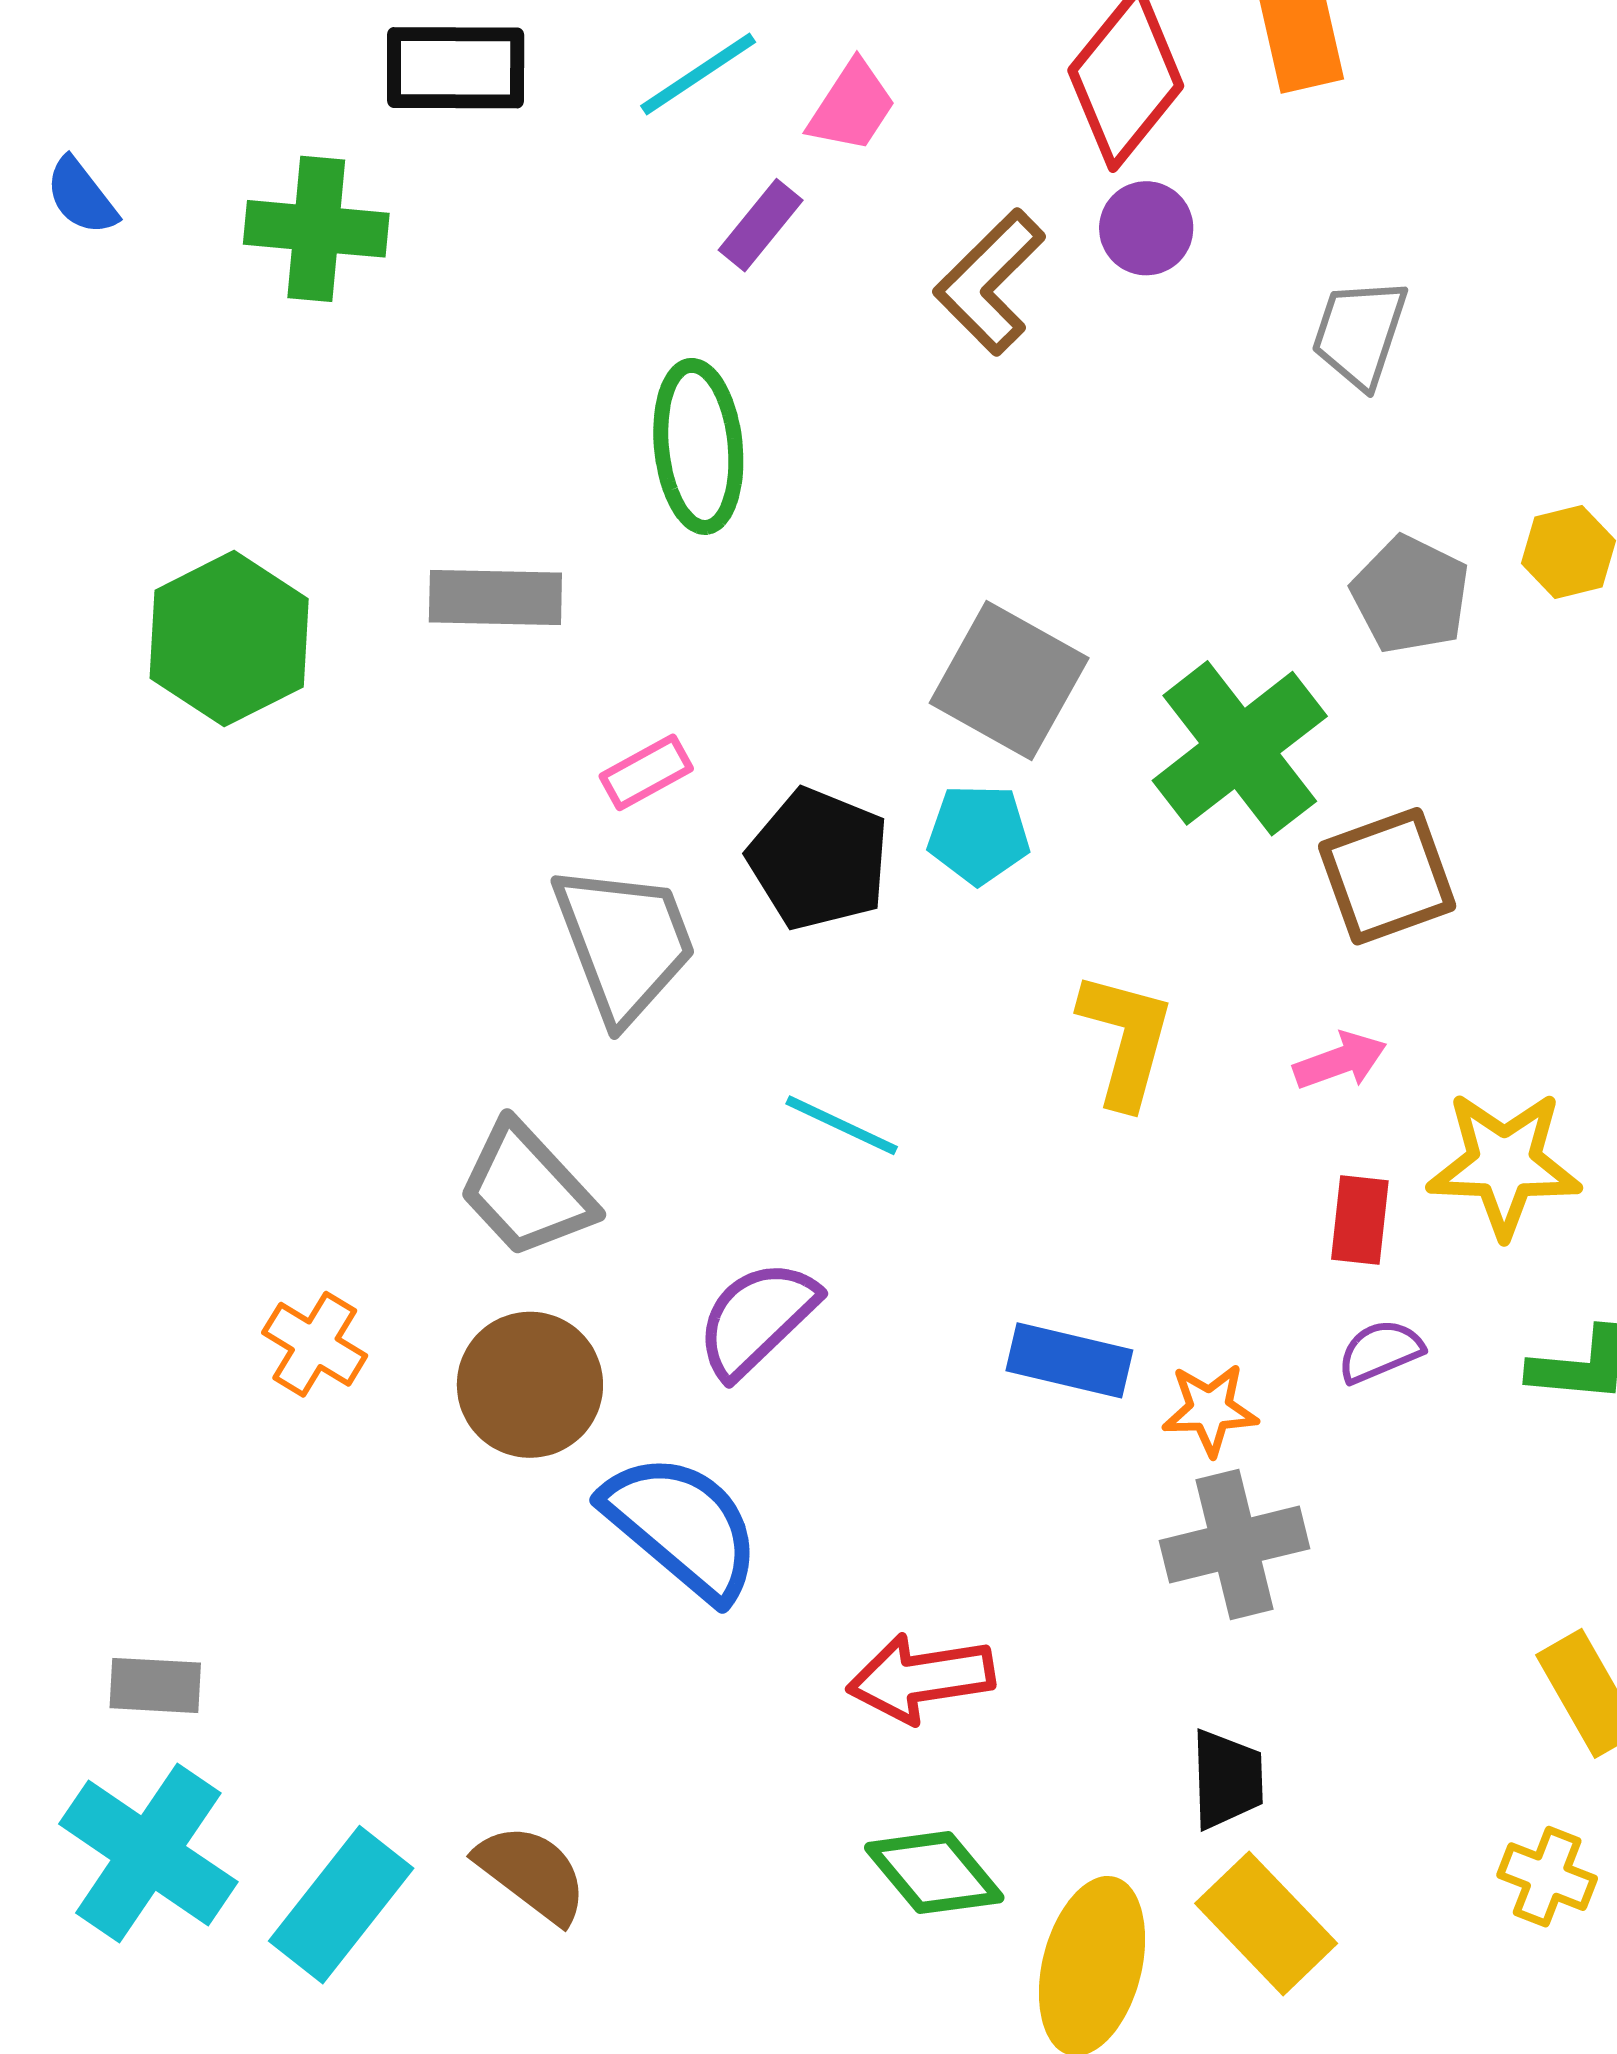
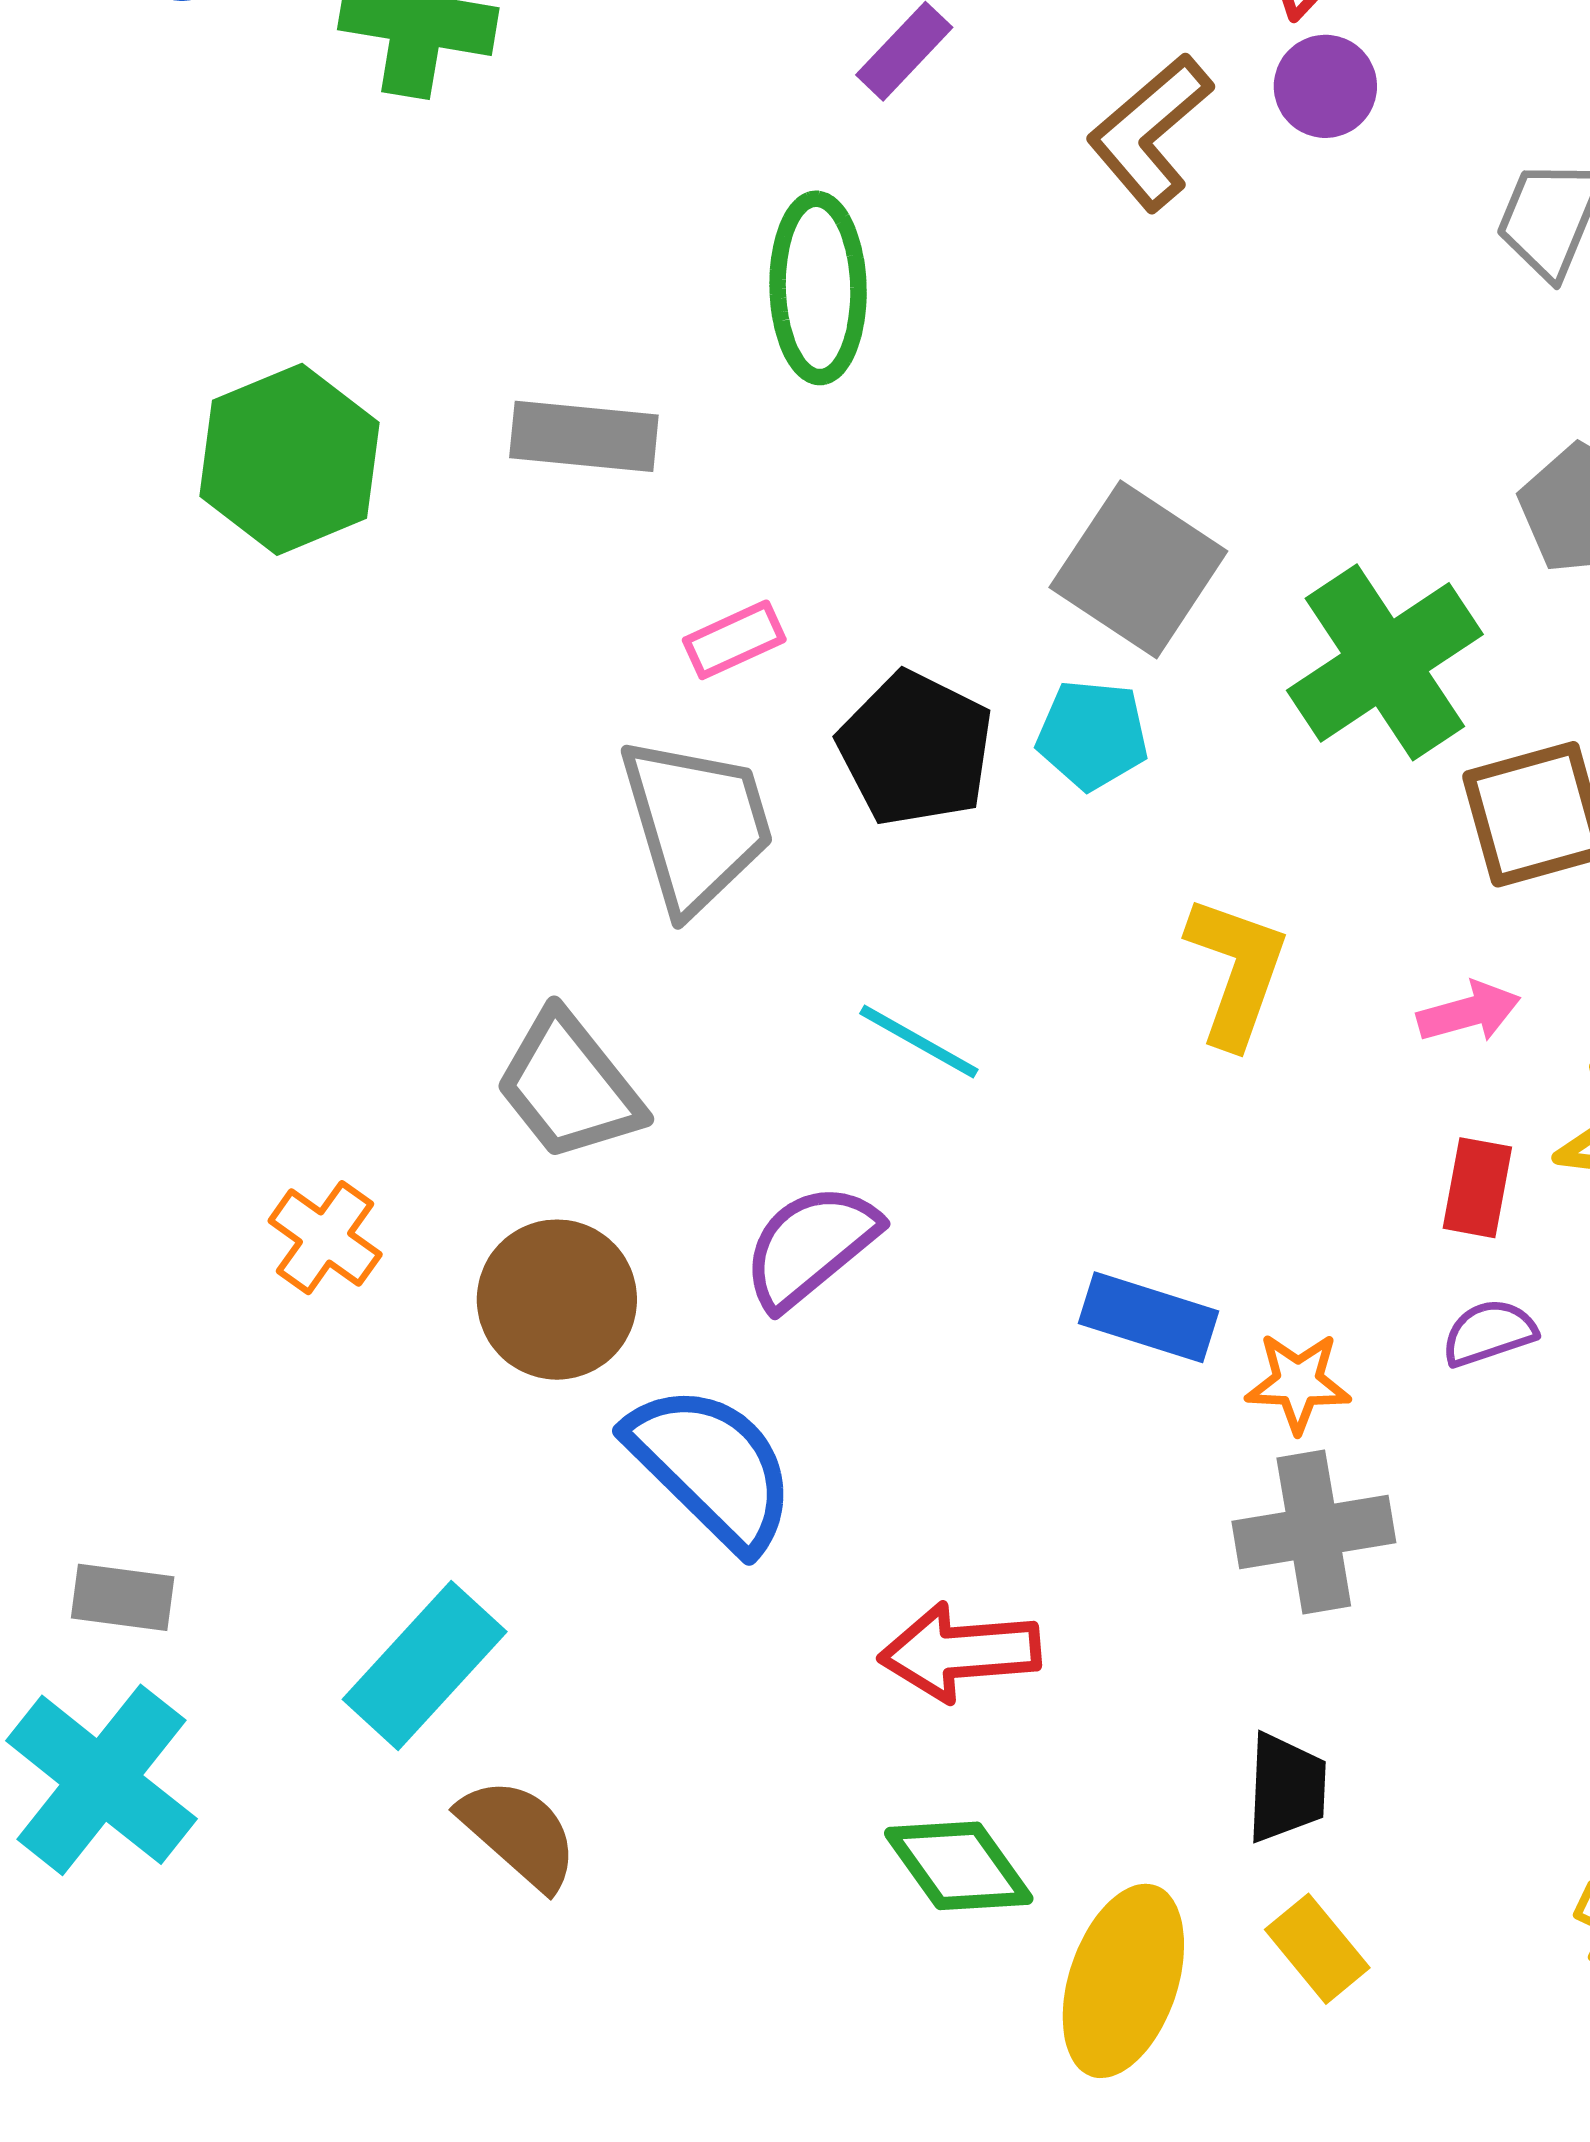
cyan rectangle: (341, 1905) -> (425, 1666), moved
yellow rectangle: (1266, 1923) -> (1317, 1949), size x0.7

